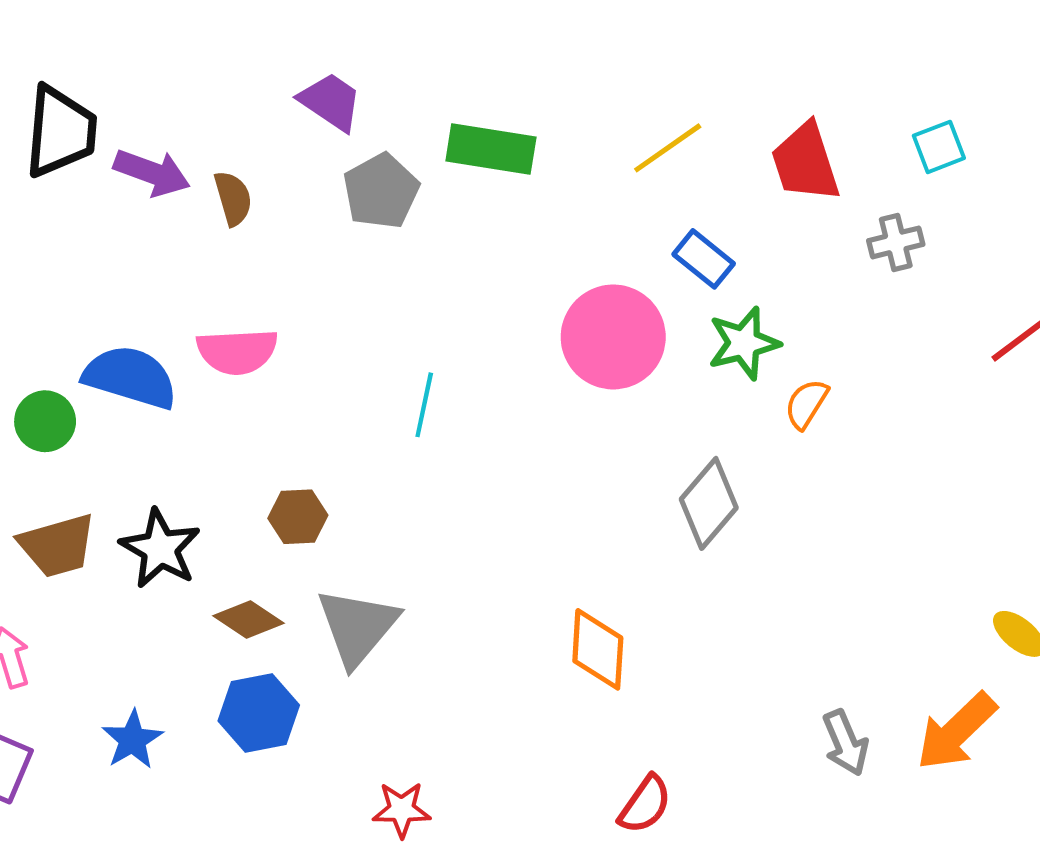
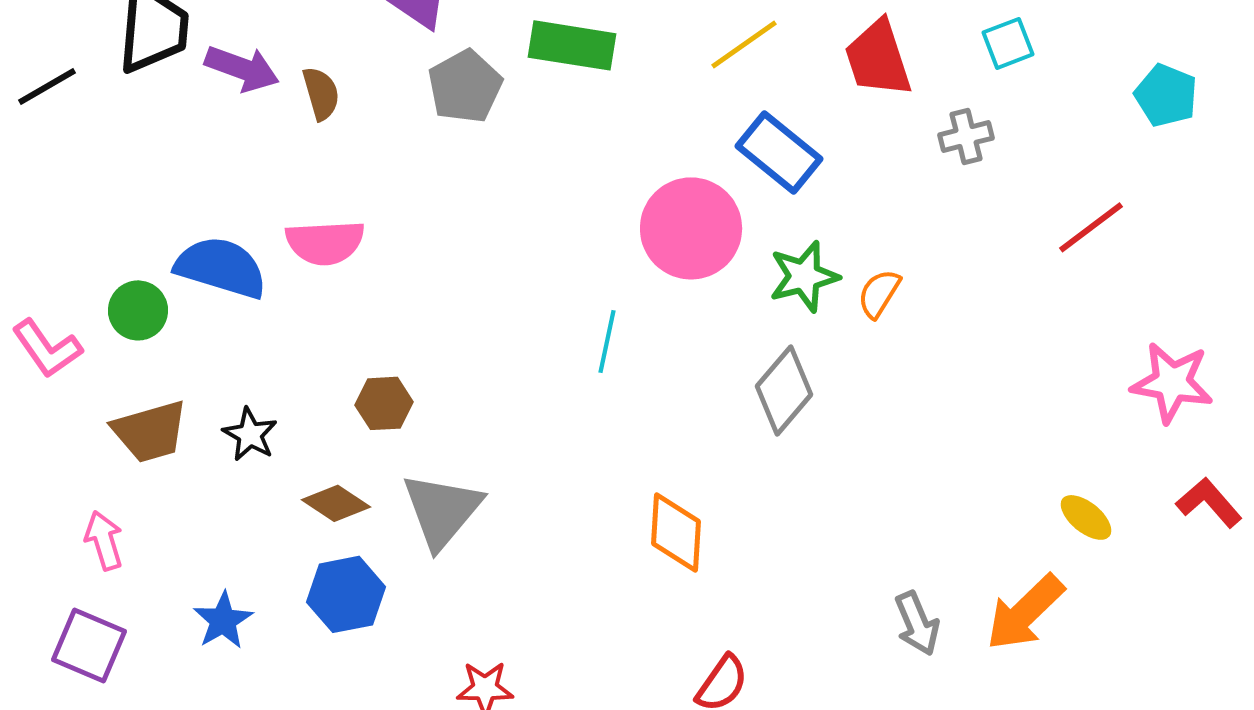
blue rectangle: (704, 259) -> (779, 152), size x1.4
green star: (744, 343) -> (804, 276), moved
cyan line: (424, 405) -> (607, 341), moved
black star: (160, 549) -> (250, 434), size x0.7

